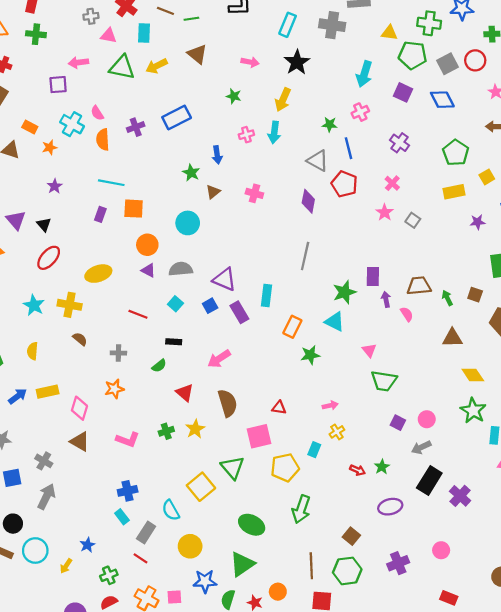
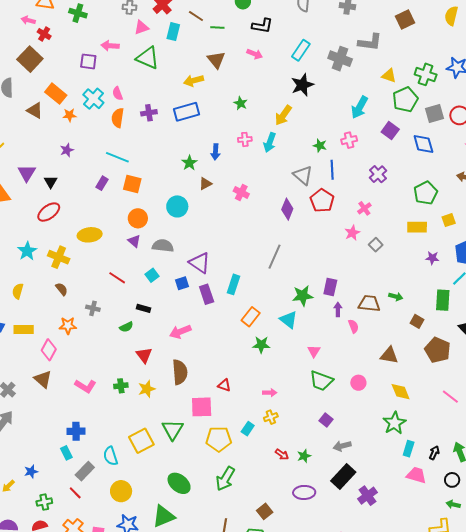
pink triangle: (108, 36) -> (141, 27), turned -42
green pentagon: (413, 55) -> (405, 100), turned 30
pink arrow: (250, 62) -> (255, 54), moved
yellow arrow: (157, 66) -> (194, 80), moved
orange rectangle: (30, 127) -> (56, 94), size x1.5
green arrow: (447, 298) -> (396, 297), moved, turned 120
orange star: (114, 389) -> (68, 326), moved
pink circle: (427, 419) -> (358, 383), moved

